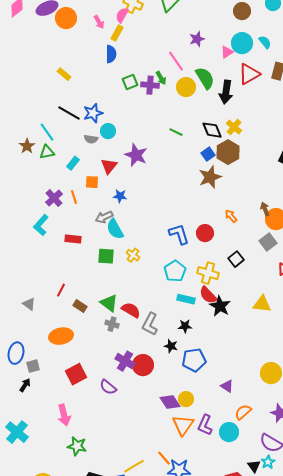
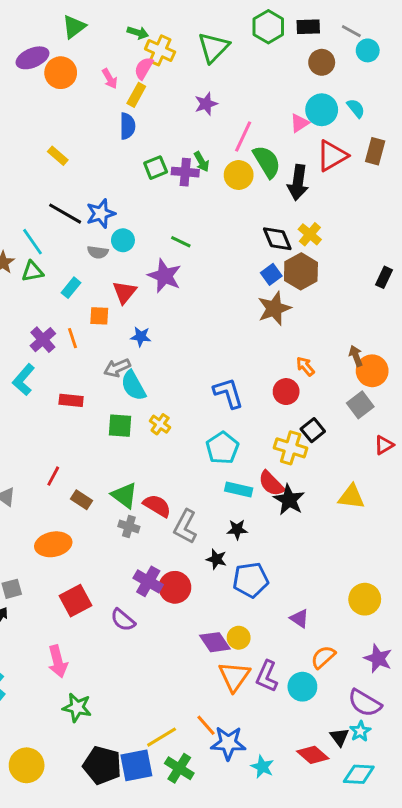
purple star: (197, 39) -> (206, 104), moved
pink line: (176, 61) -> (243, 136), moved, turned 60
green line: (176, 132) -> (181, 242), moved
red circle: (205, 233) -> (286, 392), moved
yellow cross: (208, 273) -> (291, 448), moved

